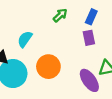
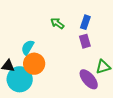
green arrow: (60, 15) -> (57, 23), turned -96
orange circle: (48, 67) -> (34, 64), moved

